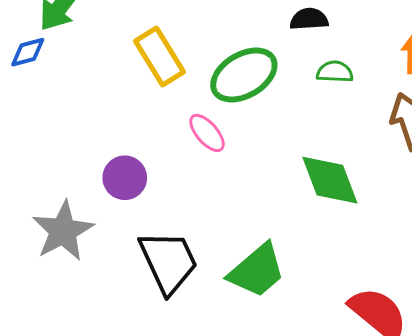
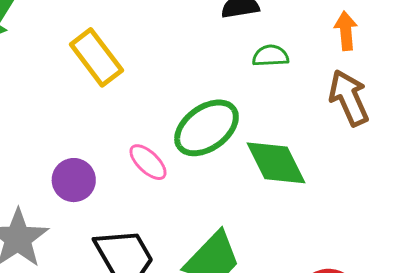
green ellipse: (244, 75) -> (206, 128), moved
pink ellipse: (207, 133) -> (148, 162), moved

